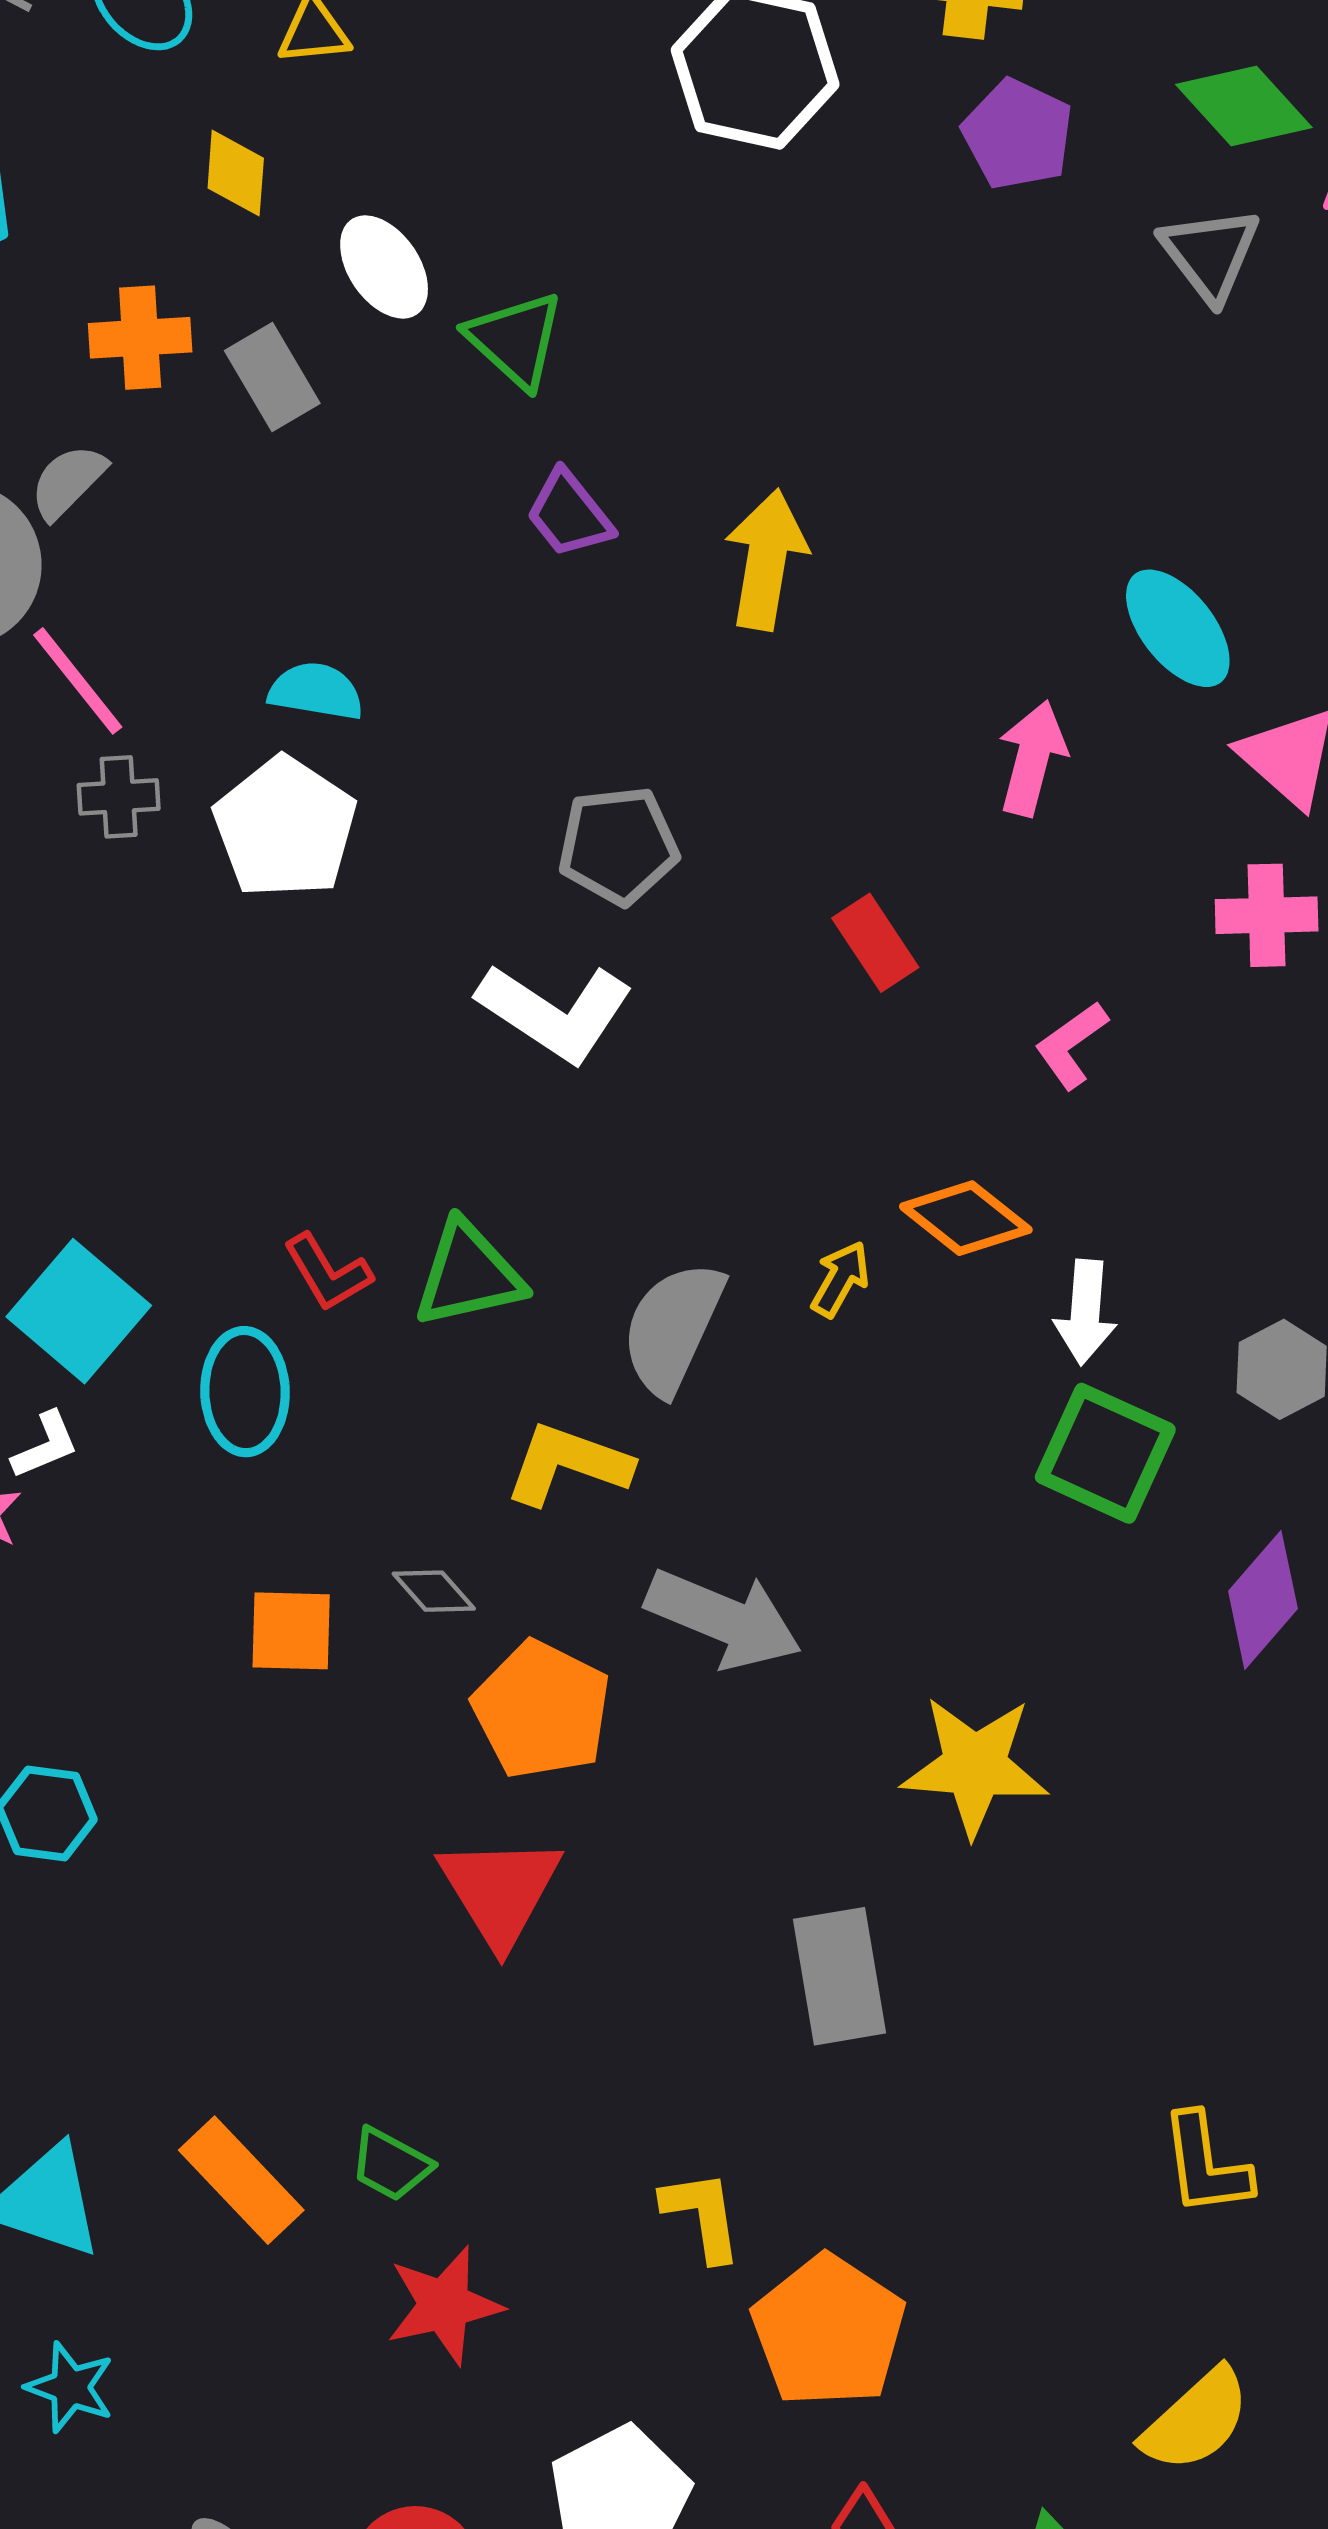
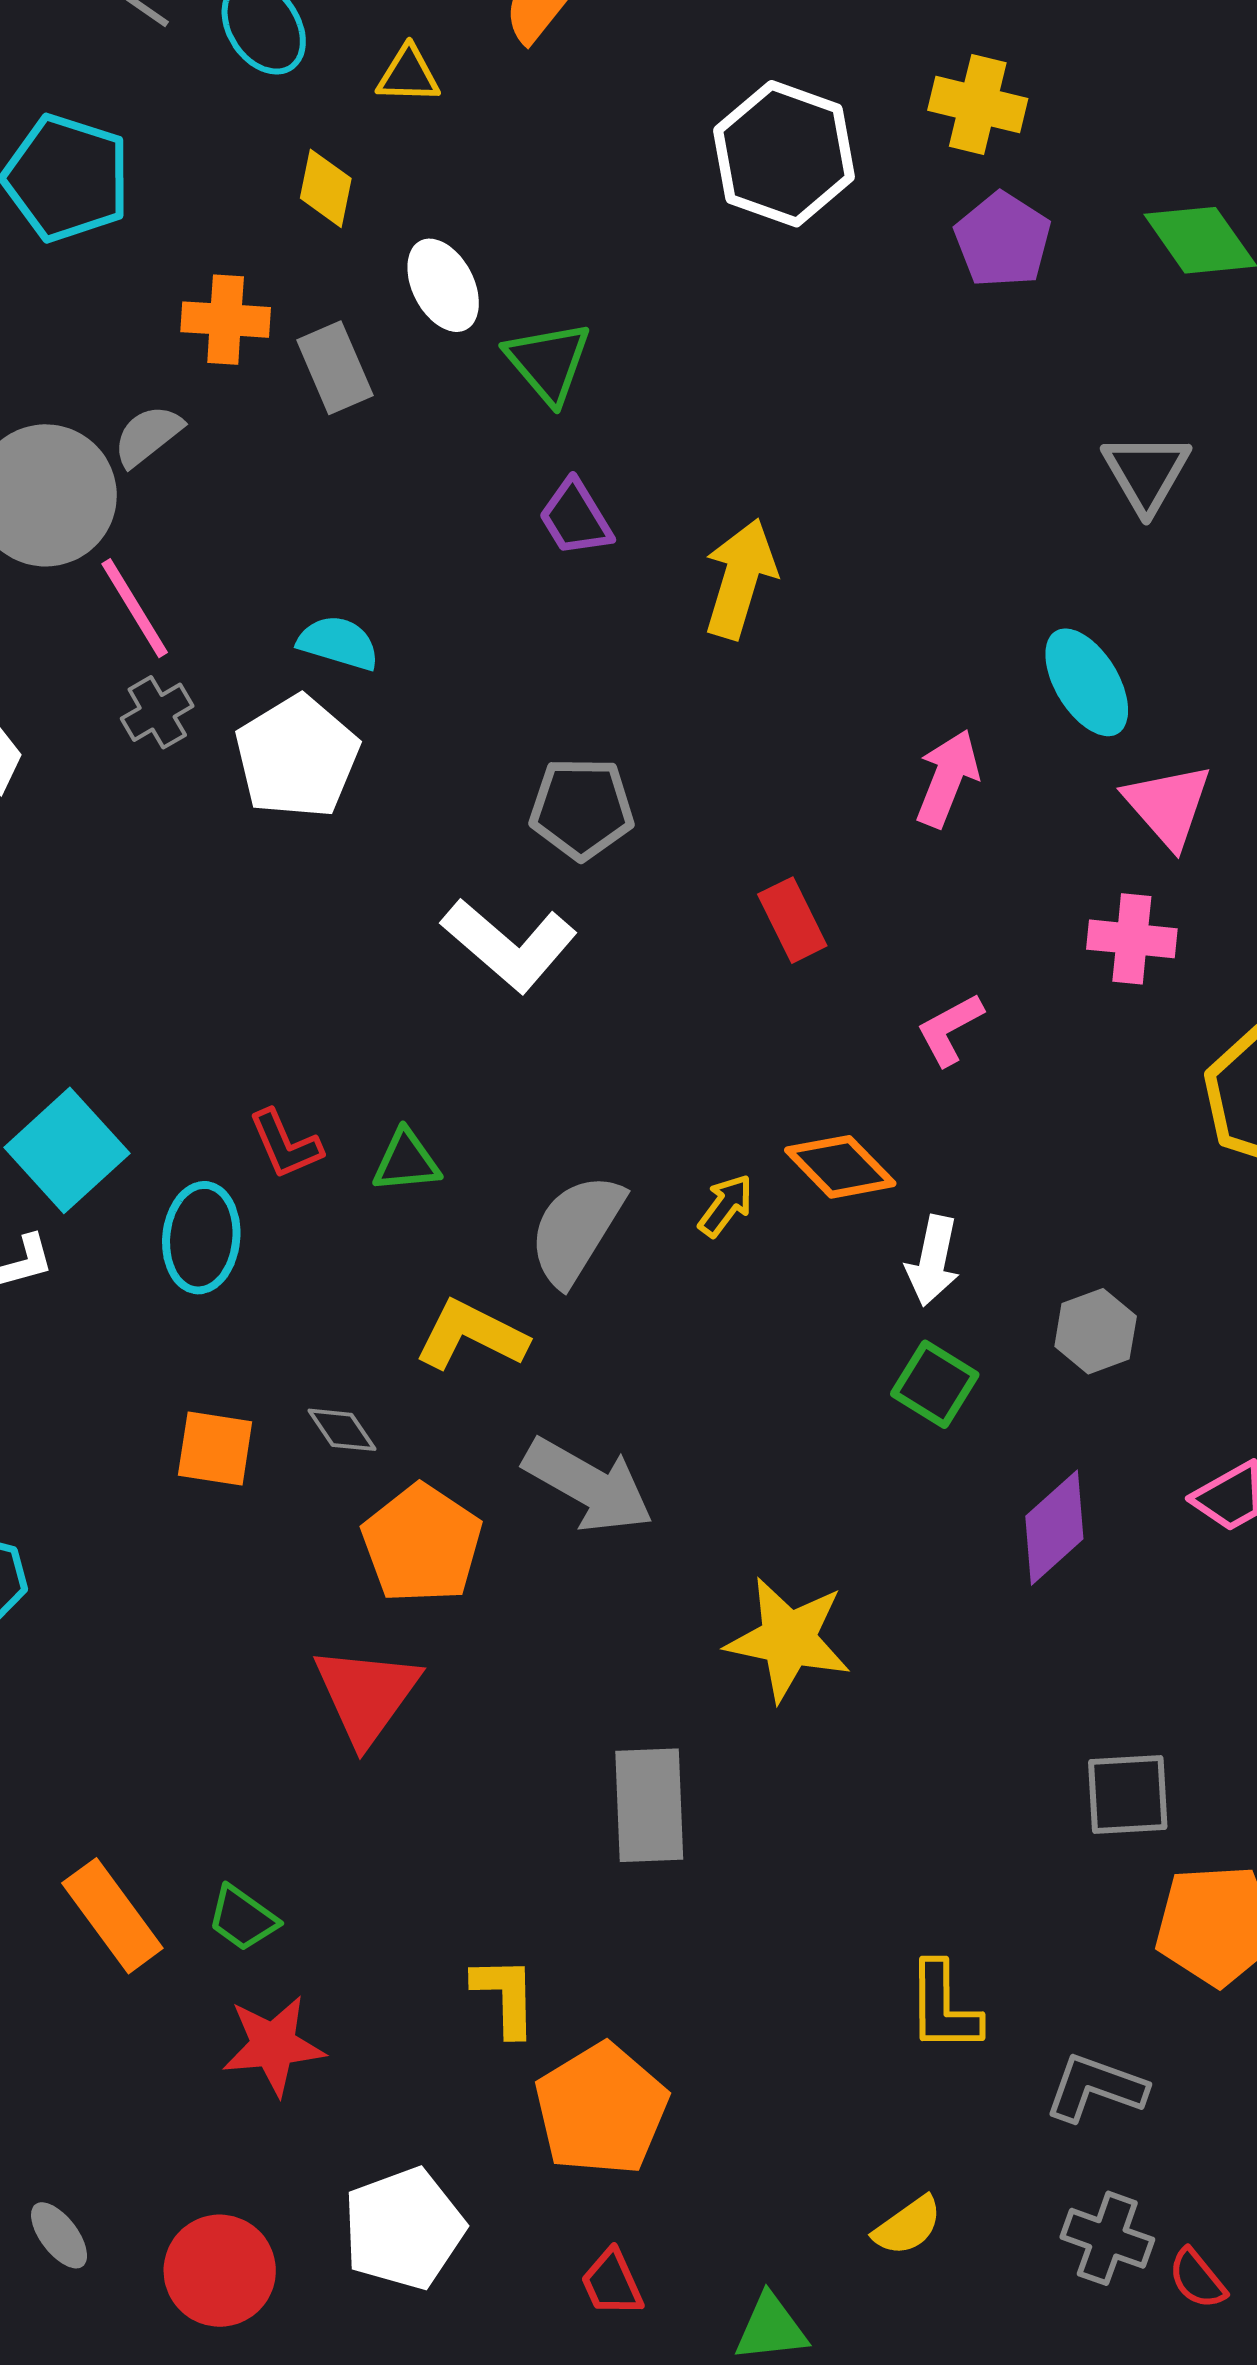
gray triangle: (1210, 254) -> (1146, 473), moved
gray cross: (119, 797) -> (157, 712), turned -34
green triangle: (468, 1274) -> (406, 1161), size x0.7
green square: (1105, 1453) -> (935, 1384), size x0.7
yellow semicircle: (1196, 2420) -> (908, 2226), size x0.7

